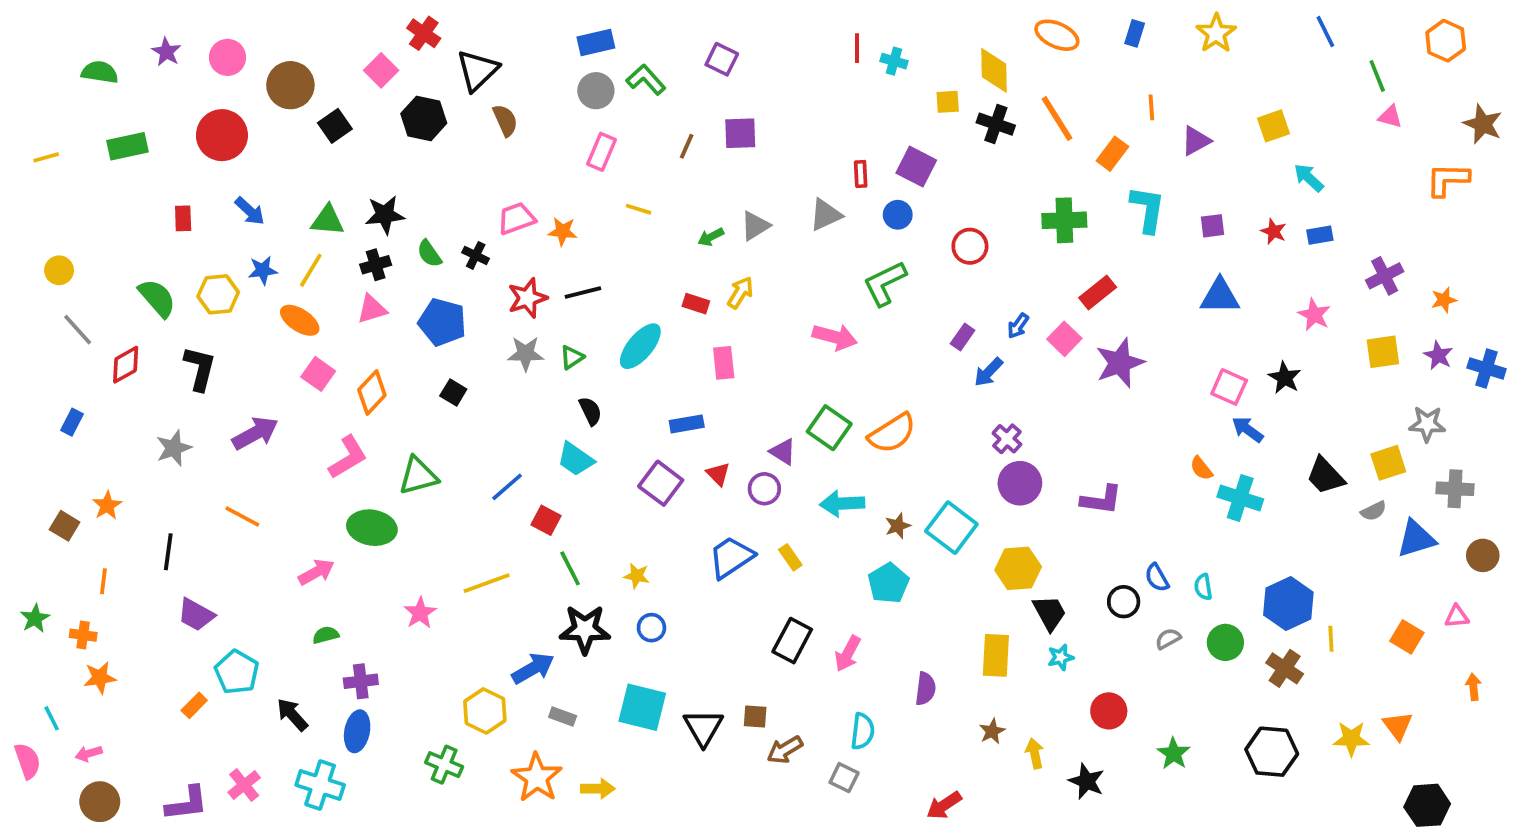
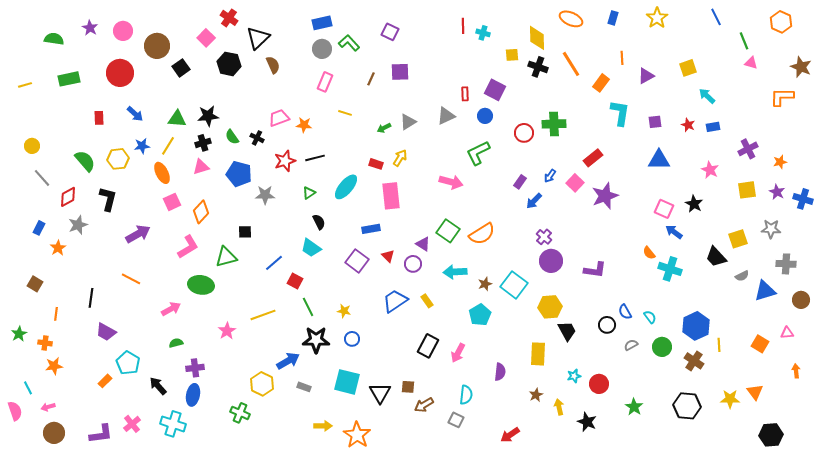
green cross: (1064, 220) -> (554, 124), moved
orange ellipse: (300, 320) -> (162, 173), turned 30
gray star: (526, 354) -> (265, 195), moved
pink rectangle: (724, 363) -> (391, 196), size x1.5
pink square: (318, 374) -> (172, 202), turned 30
black square: (453, 392) -> (245, 232), moved, turned -32
gray star: (174, 448) -> (78, 225), moved
yellow square: (1388, 463) -> (738, 239), moved
orange star: (107, 505) -> (58, 248), moved
cyan semicircle: (1203, 587) -> (650, 317), turned 152
cyan star: (1061, 657) -> (574, 376), moved
orange star: (537, 778) -> (357, 435), moved

